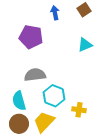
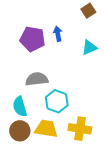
blue arrow: (55, 13) -> (58, 34), moved
yellow cross: (79, 110) -> (80, 129), moved, size x1.5
yellow trapezoid: (44, 122) -> (46, 129), turned 55

